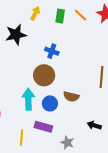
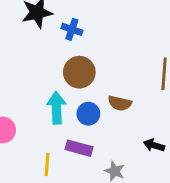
blue cross: (52, 51) -> (72, 29), moved

